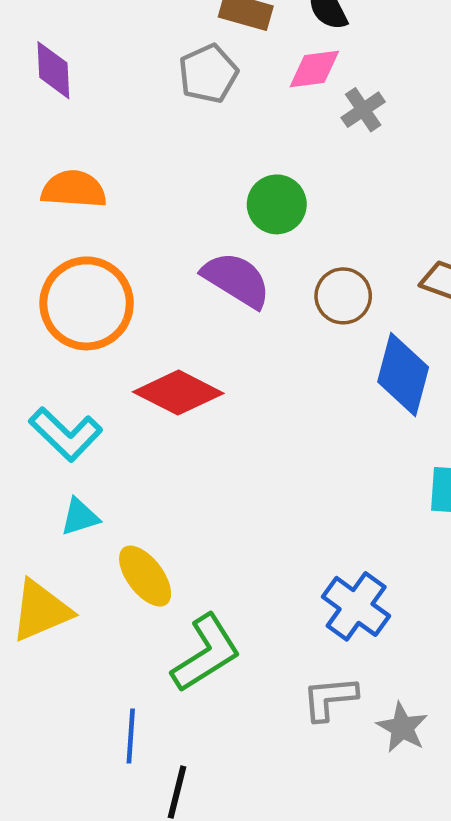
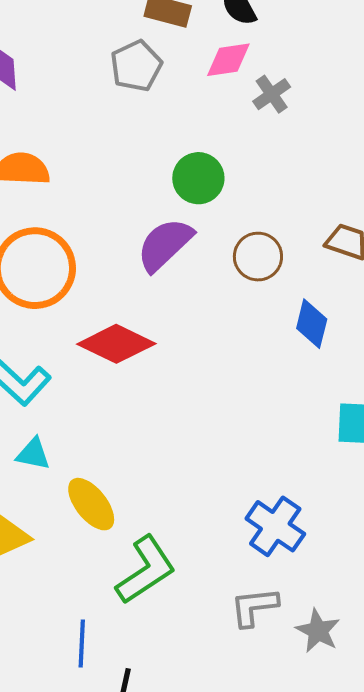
purple semicircle: (236, 280) -> (165, 245), turned -74
blue diamond: (403, 374) -> (312, 324), size x0.7
cyan triangle: (80, 517) -> (33, 454), turned 30

